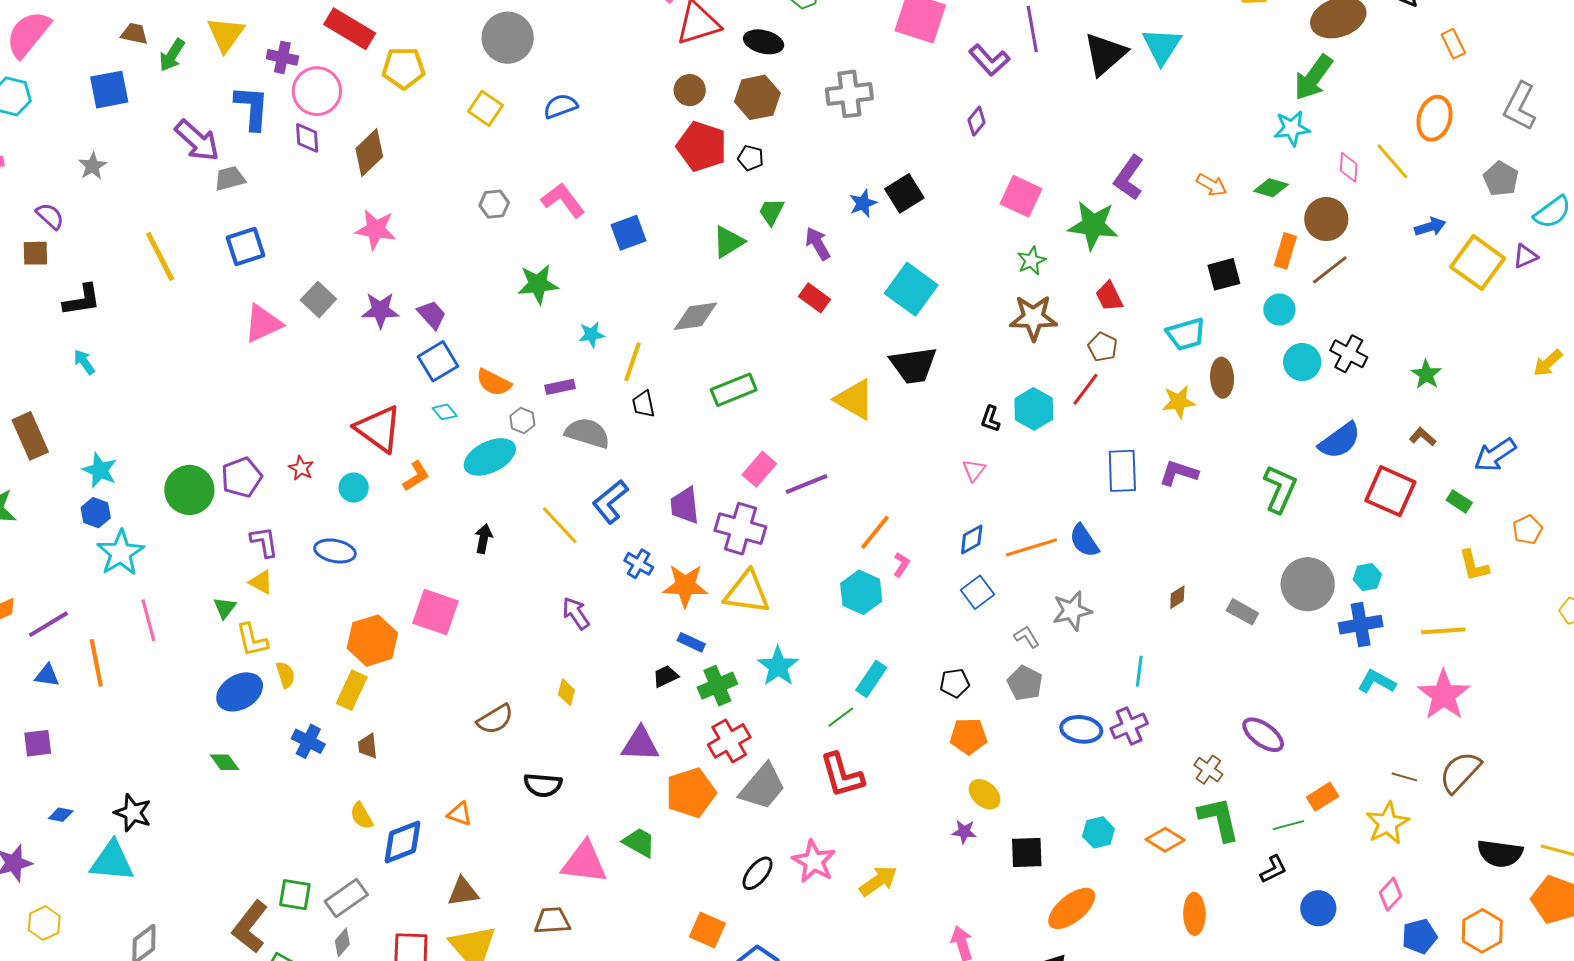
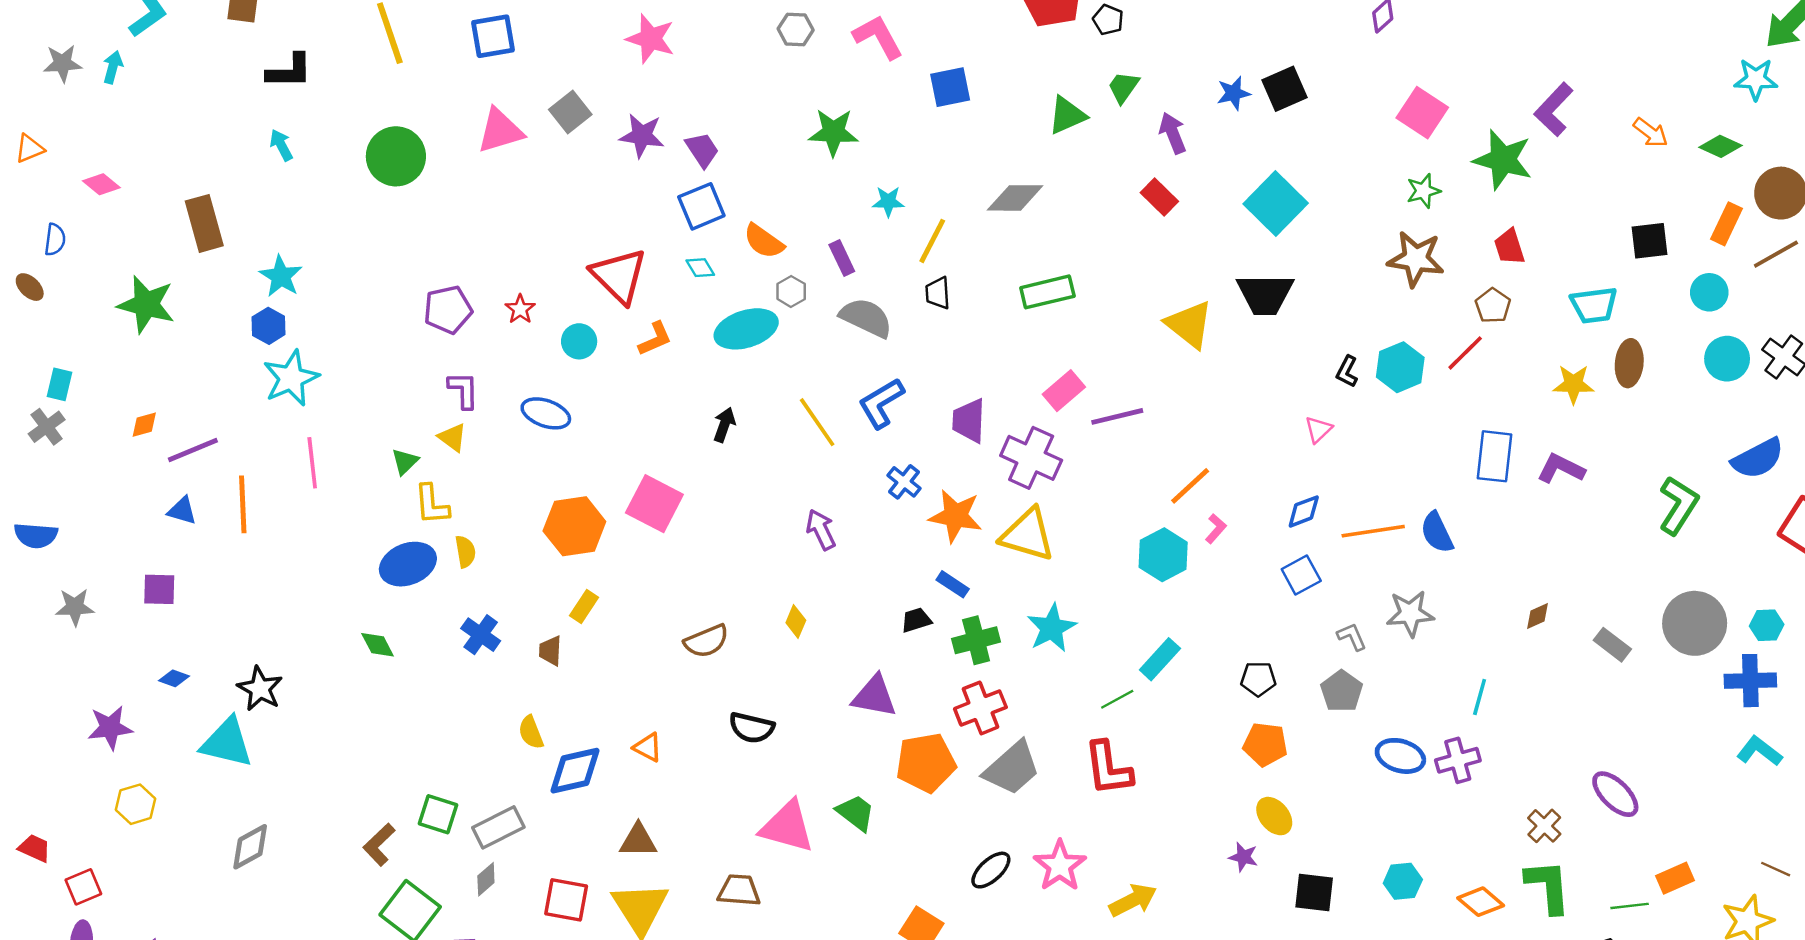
purple rectangle: (560, 387) -> (842, 258), turned 68
green circle: (189, 490) -> (396, 156), moved
yellow rectangle: (352, 690) -> (584, 606), moved, size x0.7
brown L-shape: (250, 927) -> (379, 845), size x0.7

